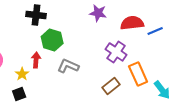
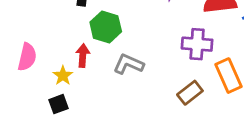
purple cross: (116, 52) -> (197, 44), turned -30

